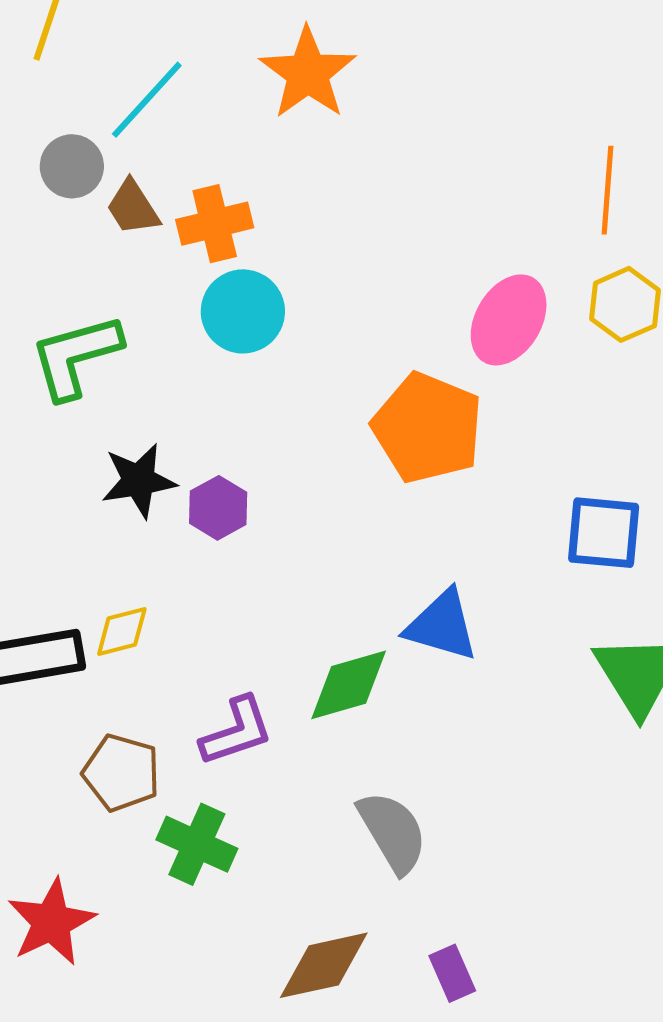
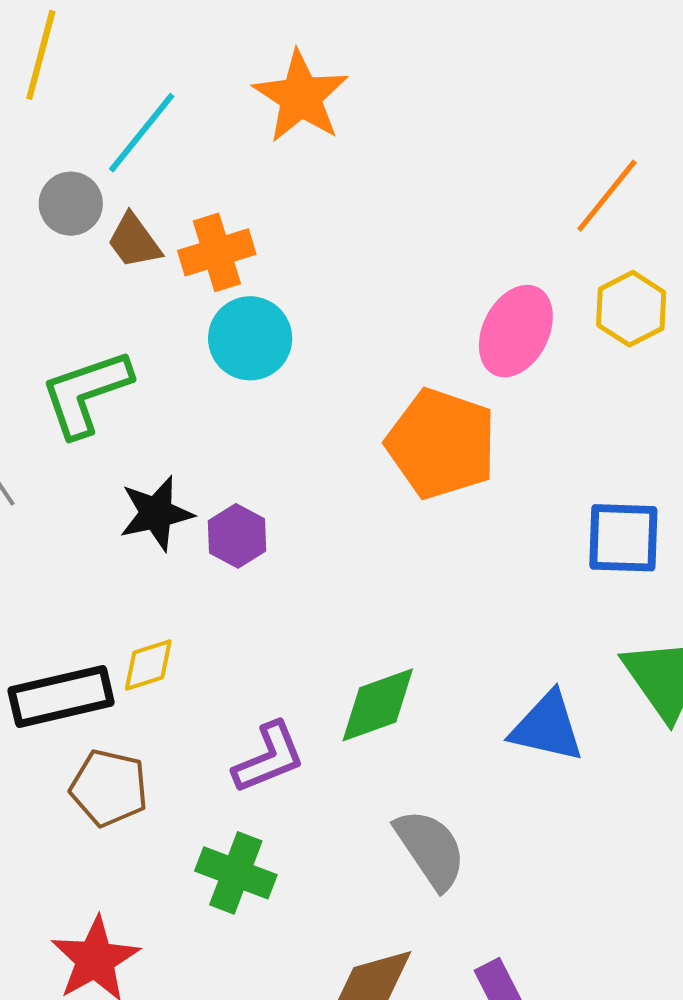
orange line: (608, 190) -> (607, 196), turned 38
blue triangle: (442, 625) -> (547, 727), moved
brown pentagon: (121, 773) -> (109, 788), moved

